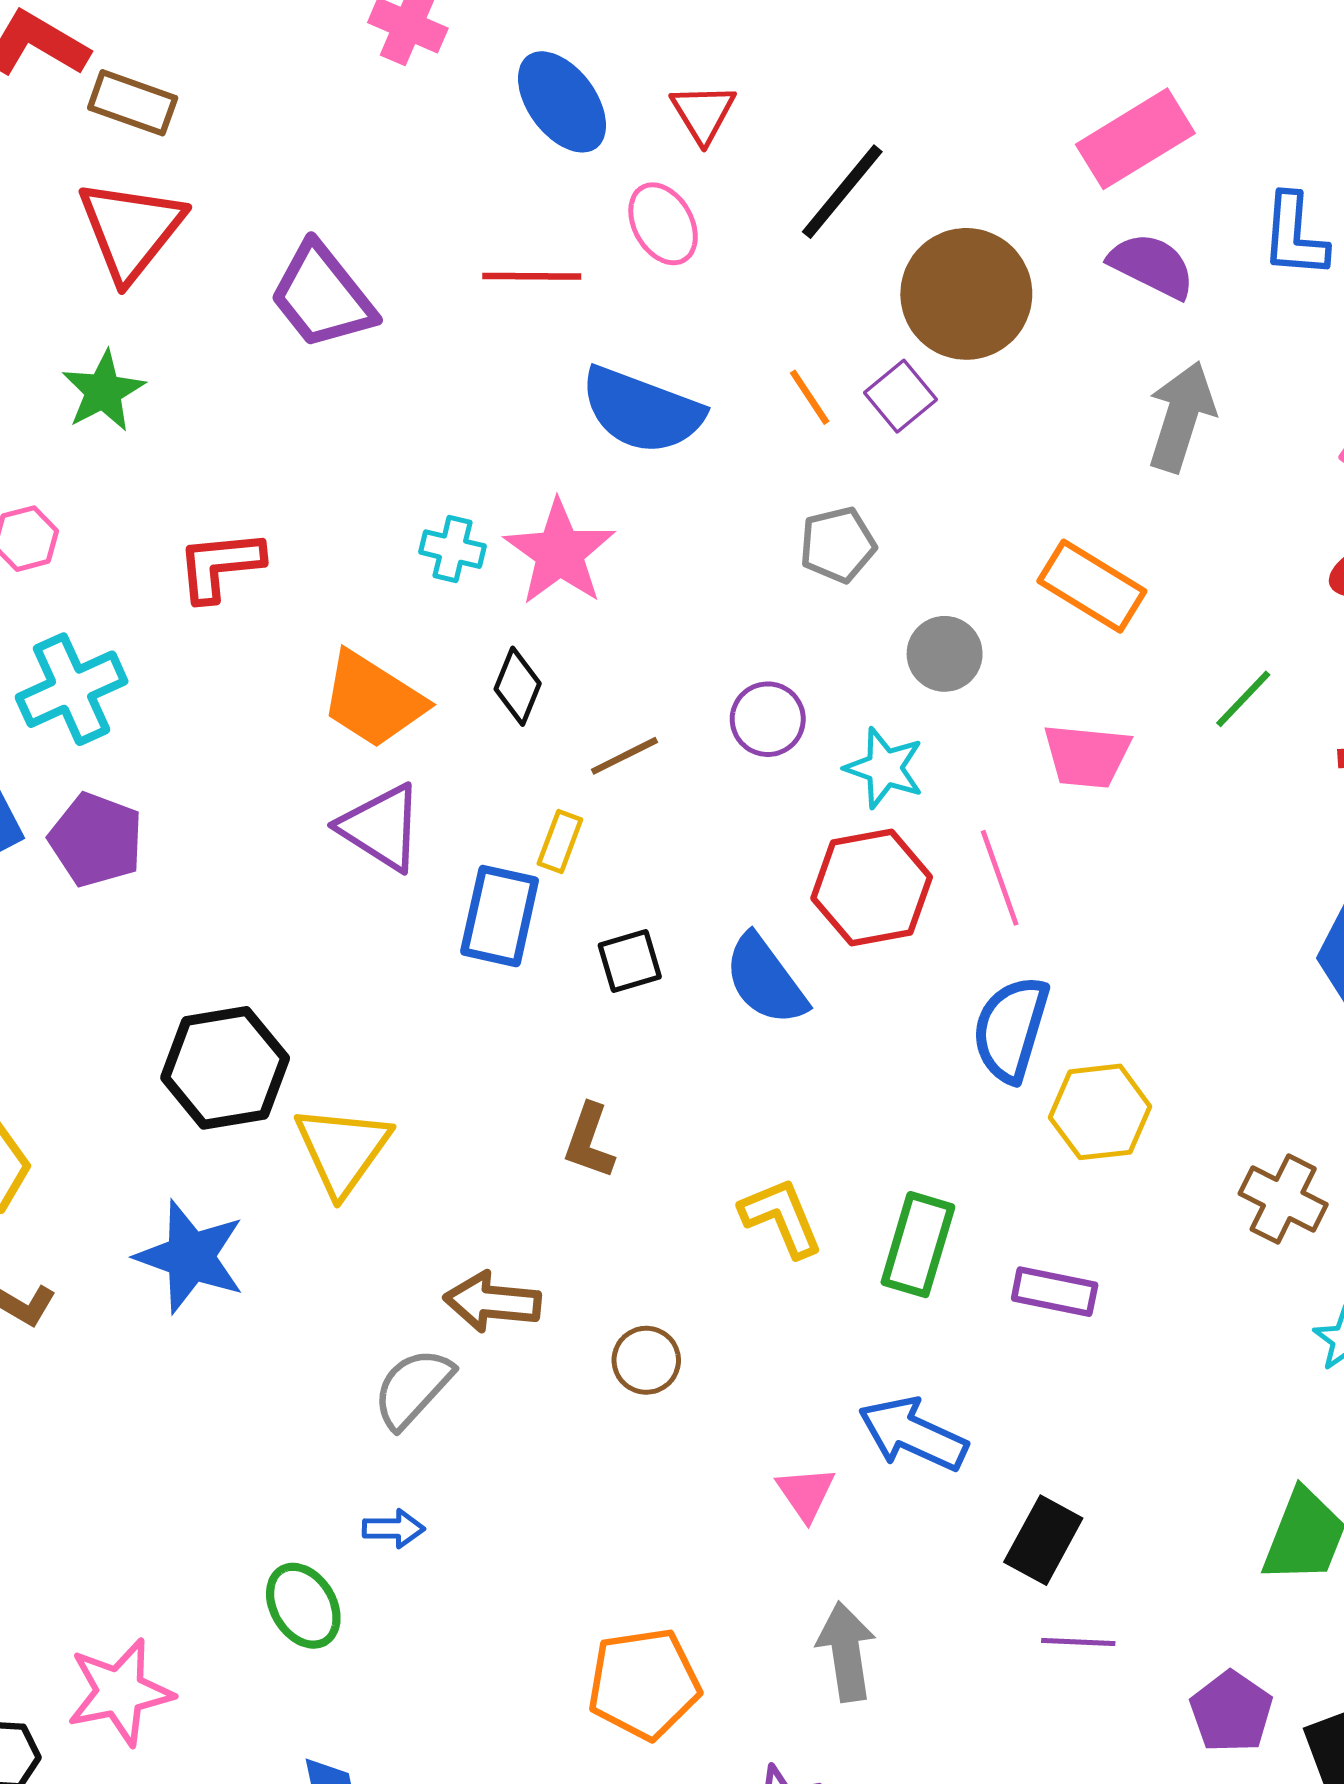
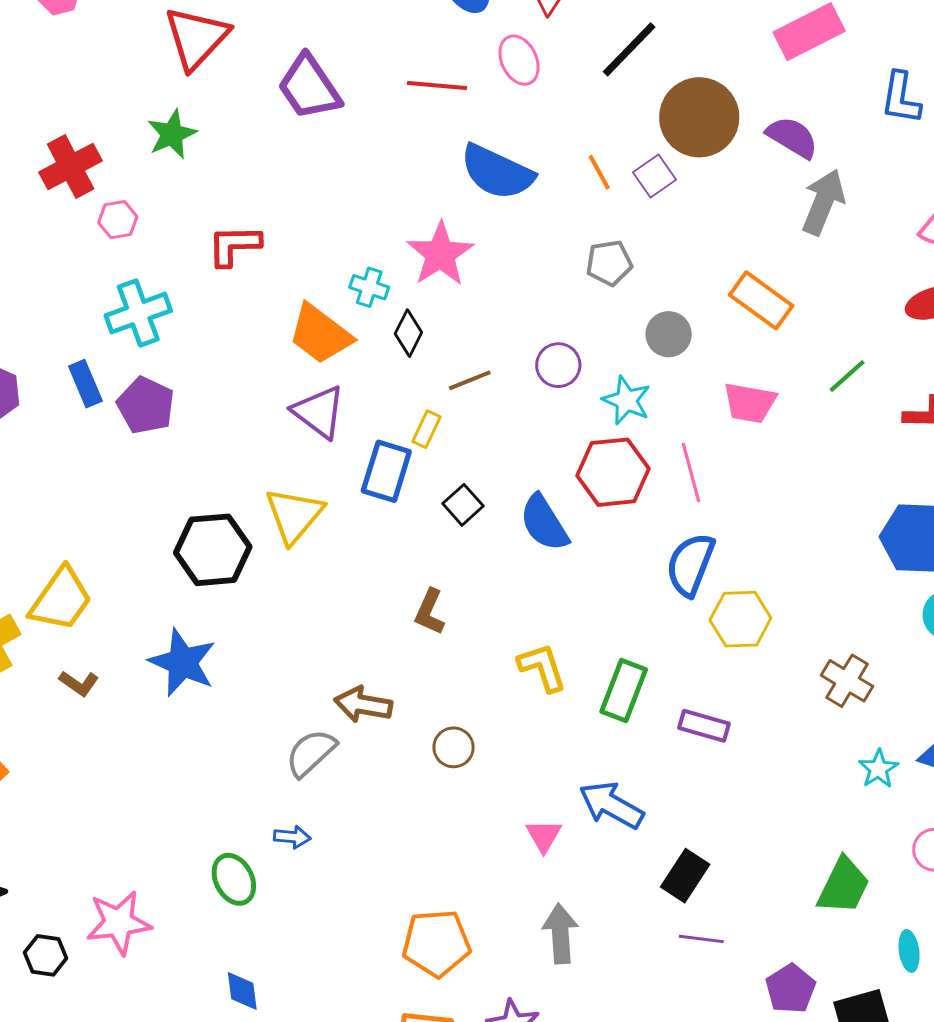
purple semicircle: (1152, 266) -> (792, 137), moved
cyan cross: (453, 549) -> (369, 287), moved
black square: (630, 961) -> (463, 505), turned -30
yellow triangle: (342, 1150) -> (294, 515), moved

